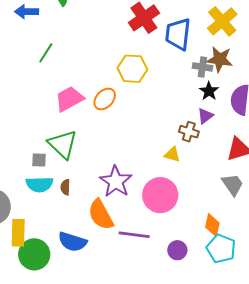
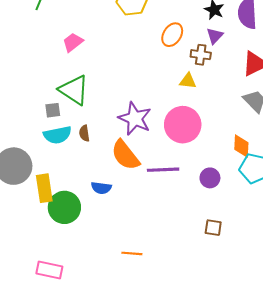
pink trapezoid: (69, 99) -> (73, 42), size x0.7
orange ellipse: (105, 99) -> (172, 35), moved
blue semicircle: (72, 242) -> (101, 188), size x0.7

